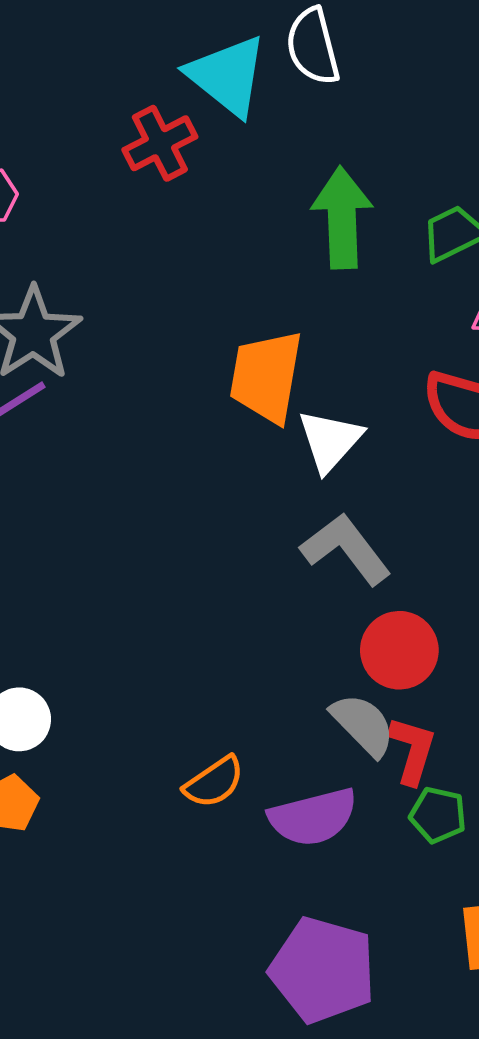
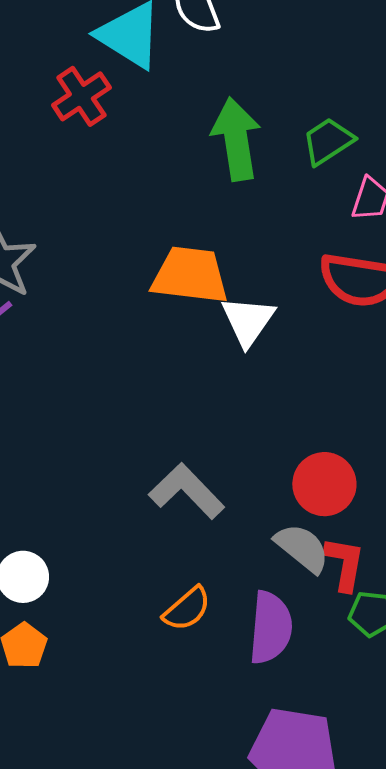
orange trapezoid: (266, 377) -> (190, 275), turned 94
gray L-shape: (346, 549) -> (187, 491), moved
purple semicircle: (313, 817) -> (271, 628), turned -64

